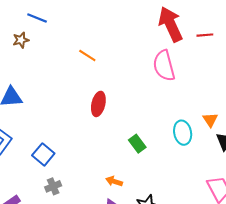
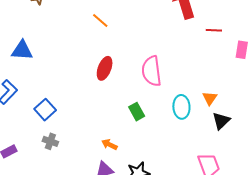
red line: (205, 35) -> (214, 30), moved
pink semicircle: (164, 66) -> (152, 71), moved
gray cross: (53, 186) -> (50, 141), turned 35

